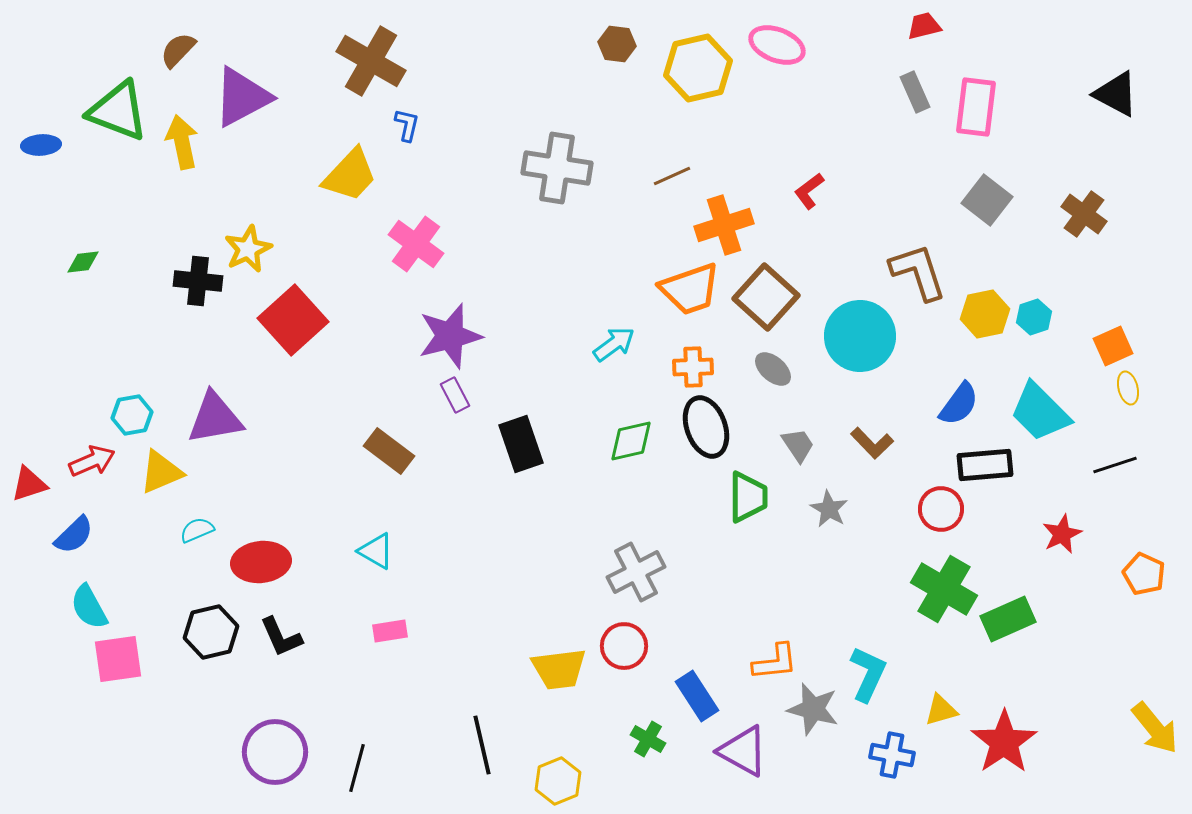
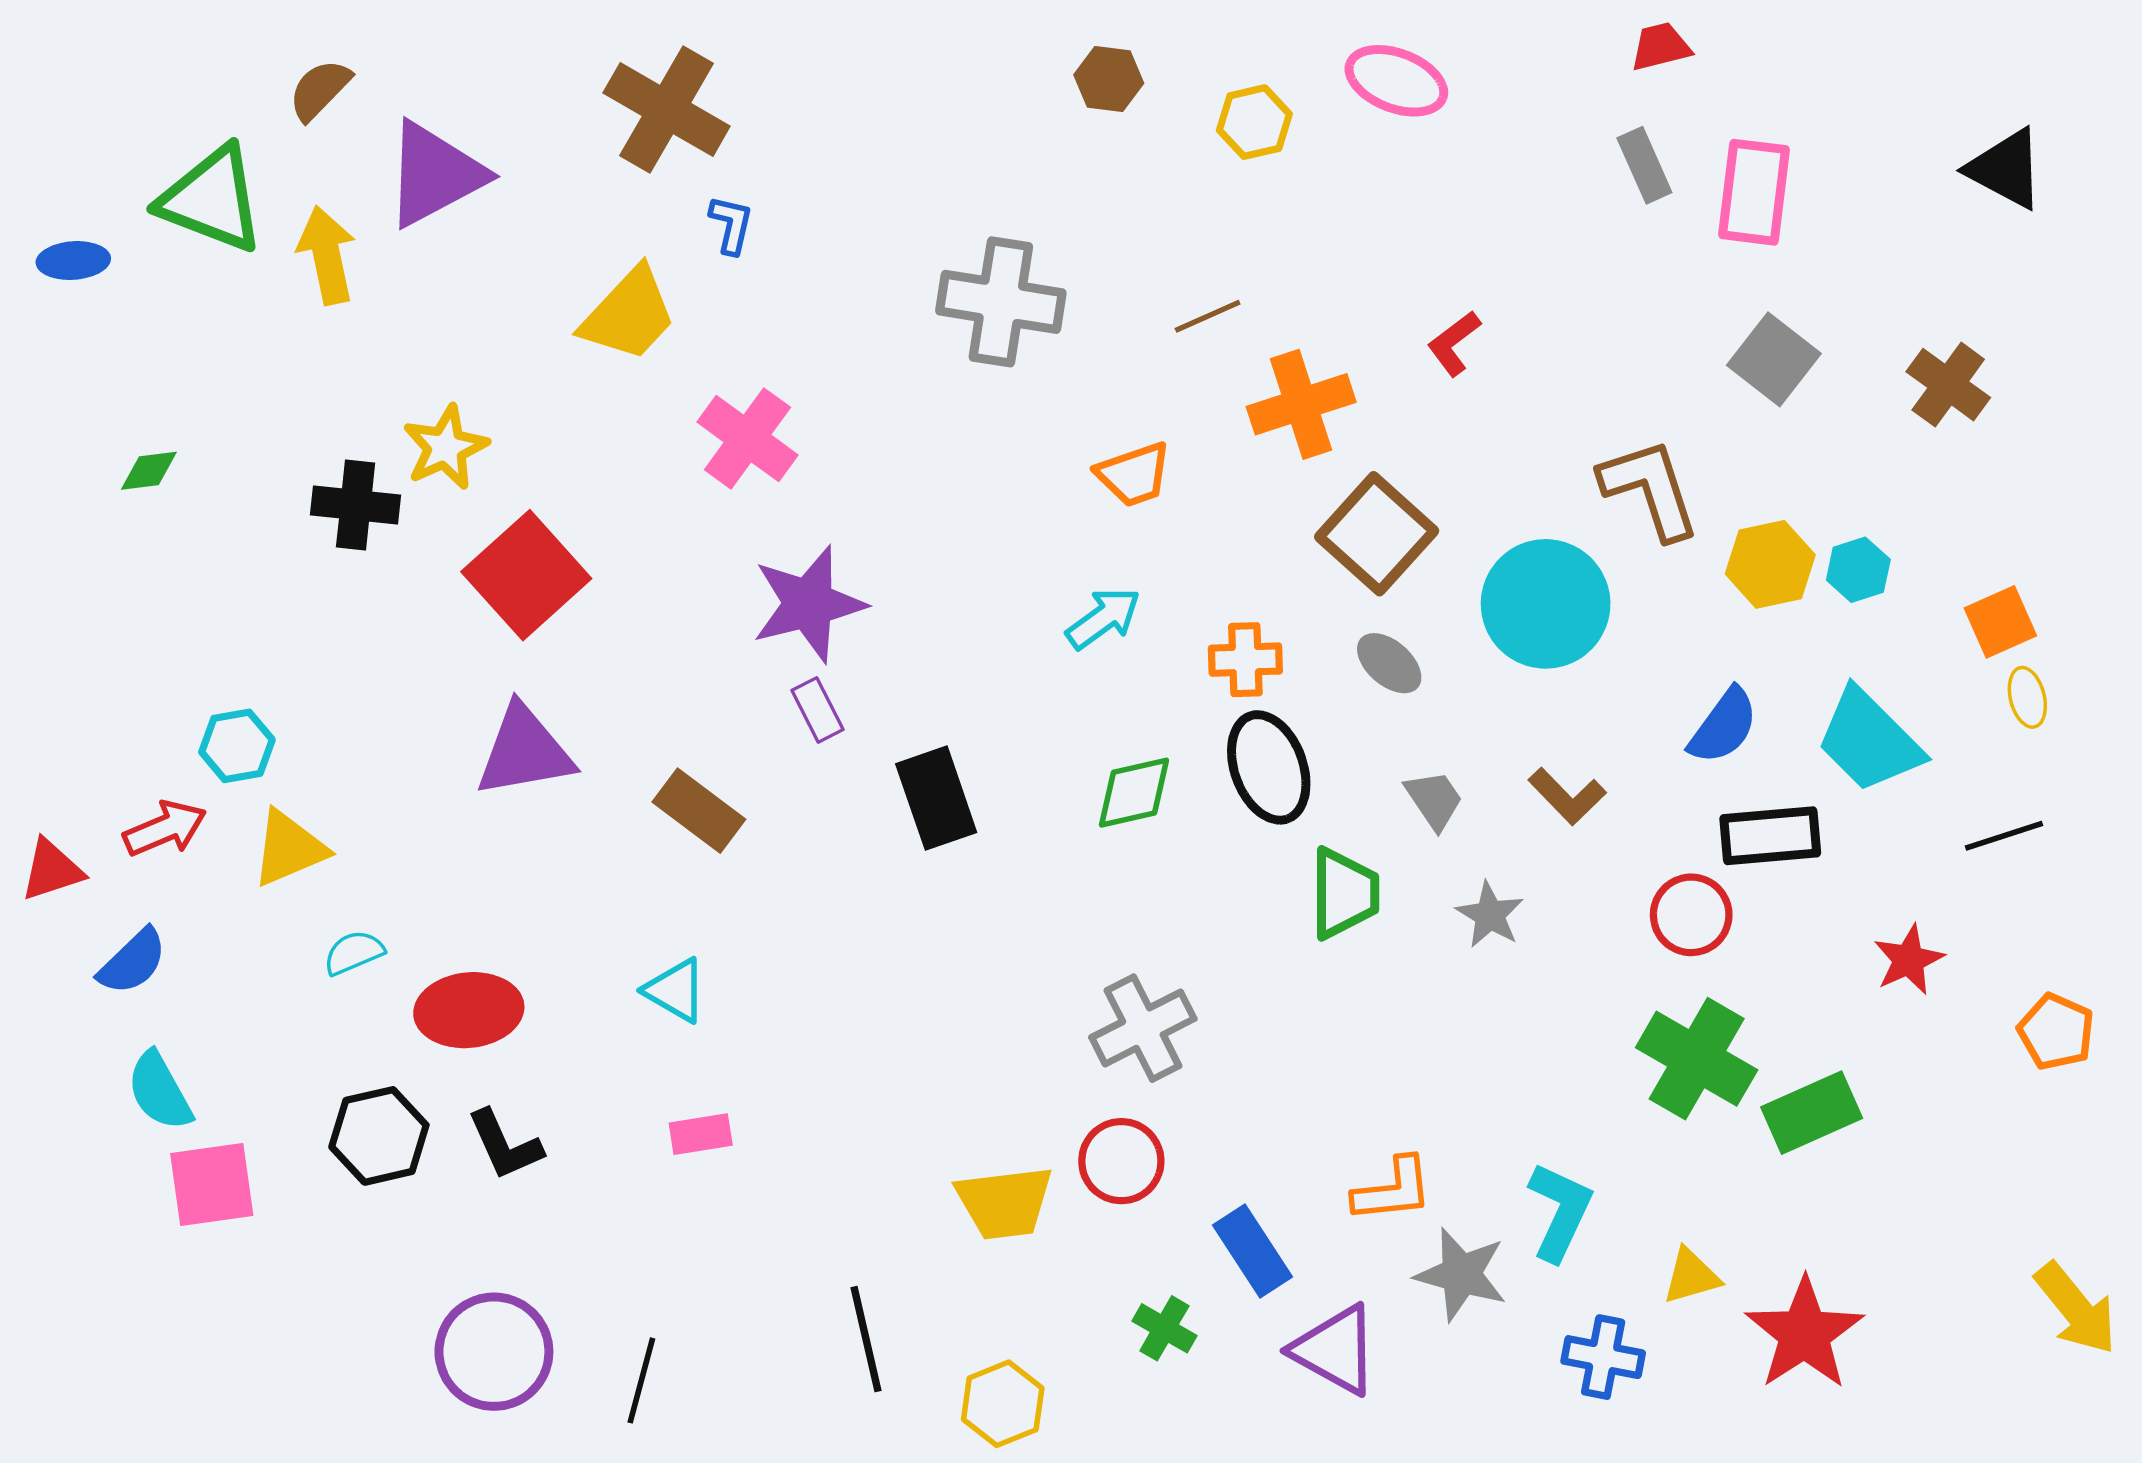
yellow hexagon: (698, 68) -> (1254, 122), size x0.6
orange trapezoid: (690, 289) -> (1134, 474), moved, size x0.7
purple triangle: (215, 418) -> (525, 751), moved

